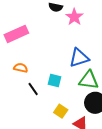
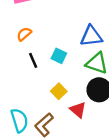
orange semicircle: (21, 68) -> (24, 34), turned -64

